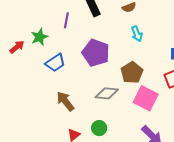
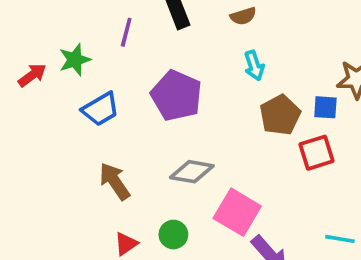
brown pentagon: (132, 73) -> (280, 115), moved
pink square: (146, 98) -> (237, 212), moved

